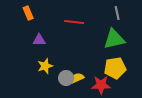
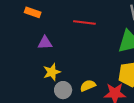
orange rectangle: (28, 13) -> (33, 12), turned -48
gray circle: (66, 78) -> (63, 90), moved

